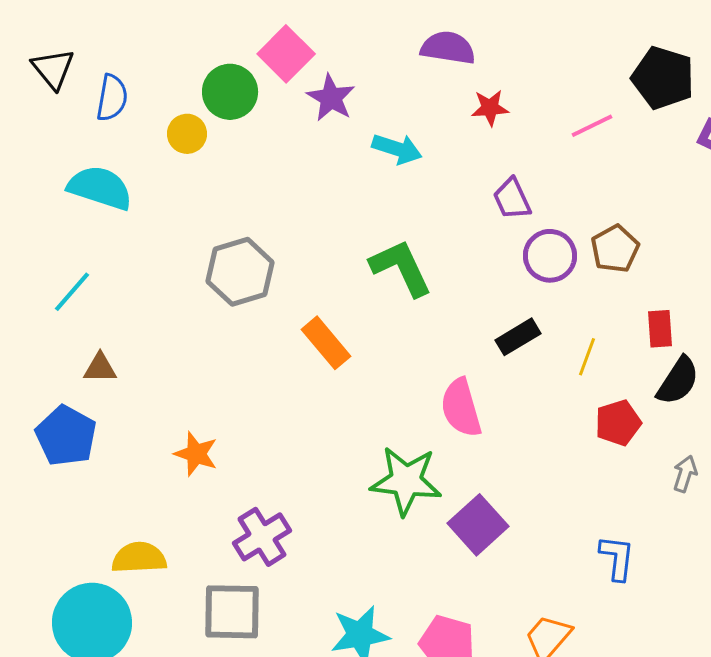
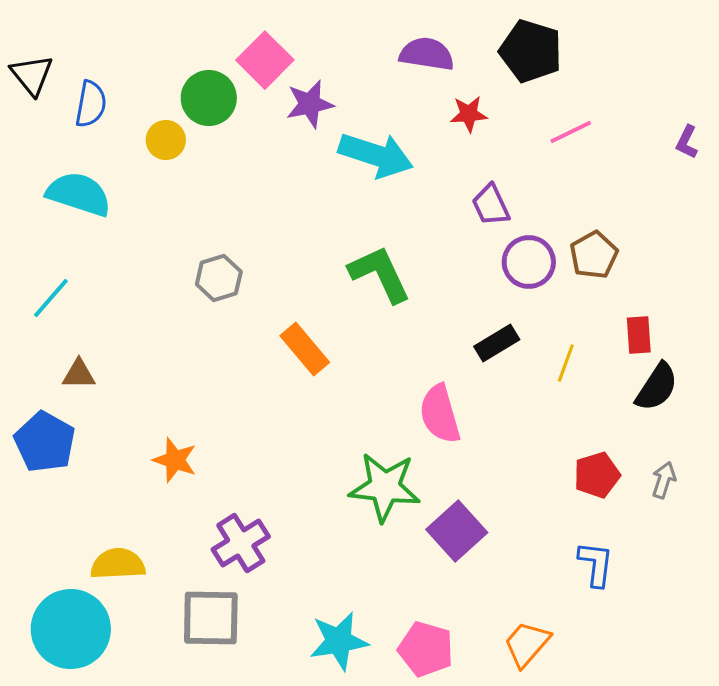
black pentagon: (663, 78) -> (531, 51), moved
purple star: (331, 98) -> (310, 104), turned 30
cyan arrow: (397, 149) -> (376, 155), size x1.5
gray hexagon: (240, 272) -> (219, 278), size x0.7
red pentagon: (618, 423) -> (597, 475), moved

